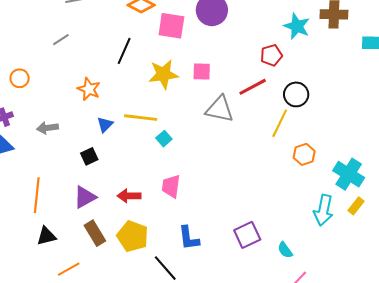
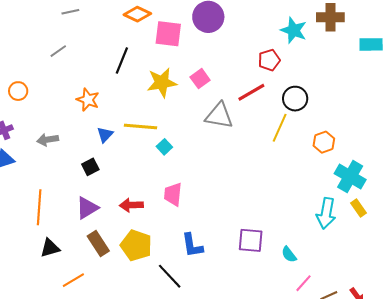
pink square: (202, 71) -> (200, 79), turned -36
orange hexagon: (304, 154) -> (324, 142), moved
yellow rectangle: (356, 206) -> (358, 208), turned -72
purple square: (247, 235) -> (251, 240), turned 32

